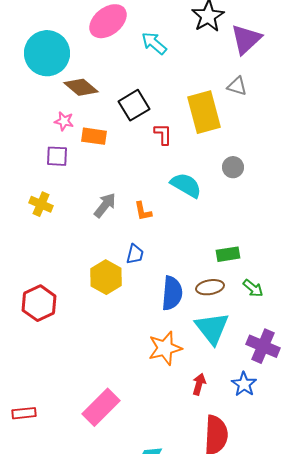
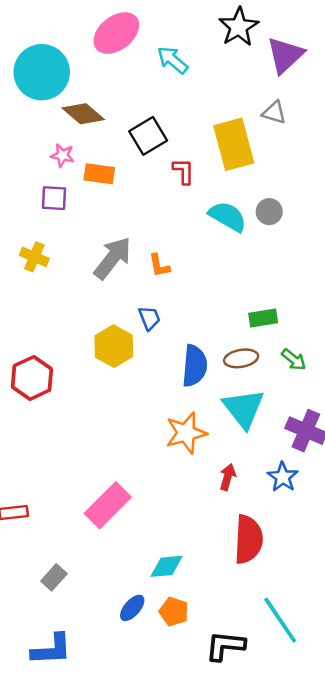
cyan semicircle: (186, 185) -> (228, 217), moved
gray arrow: (105, 205) -> (113, 258), size x1.4
blue trapezoid: (135, 254) -> (149, 318), turned -35

